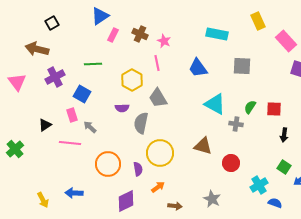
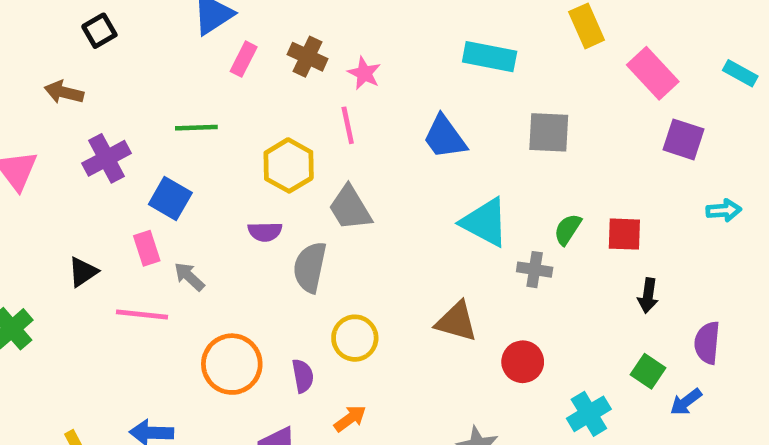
brown arrow: (37, 49) -> (64, 92), size x0.7
yellow circle: (160, 153) -> (355, 338), size x0.7

